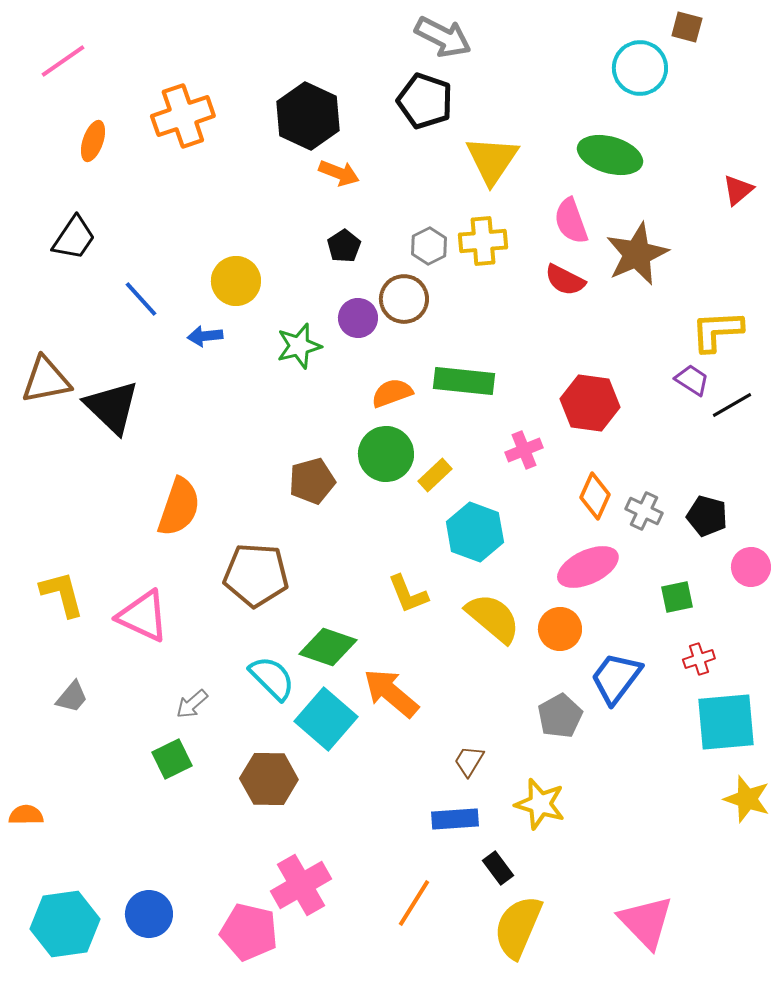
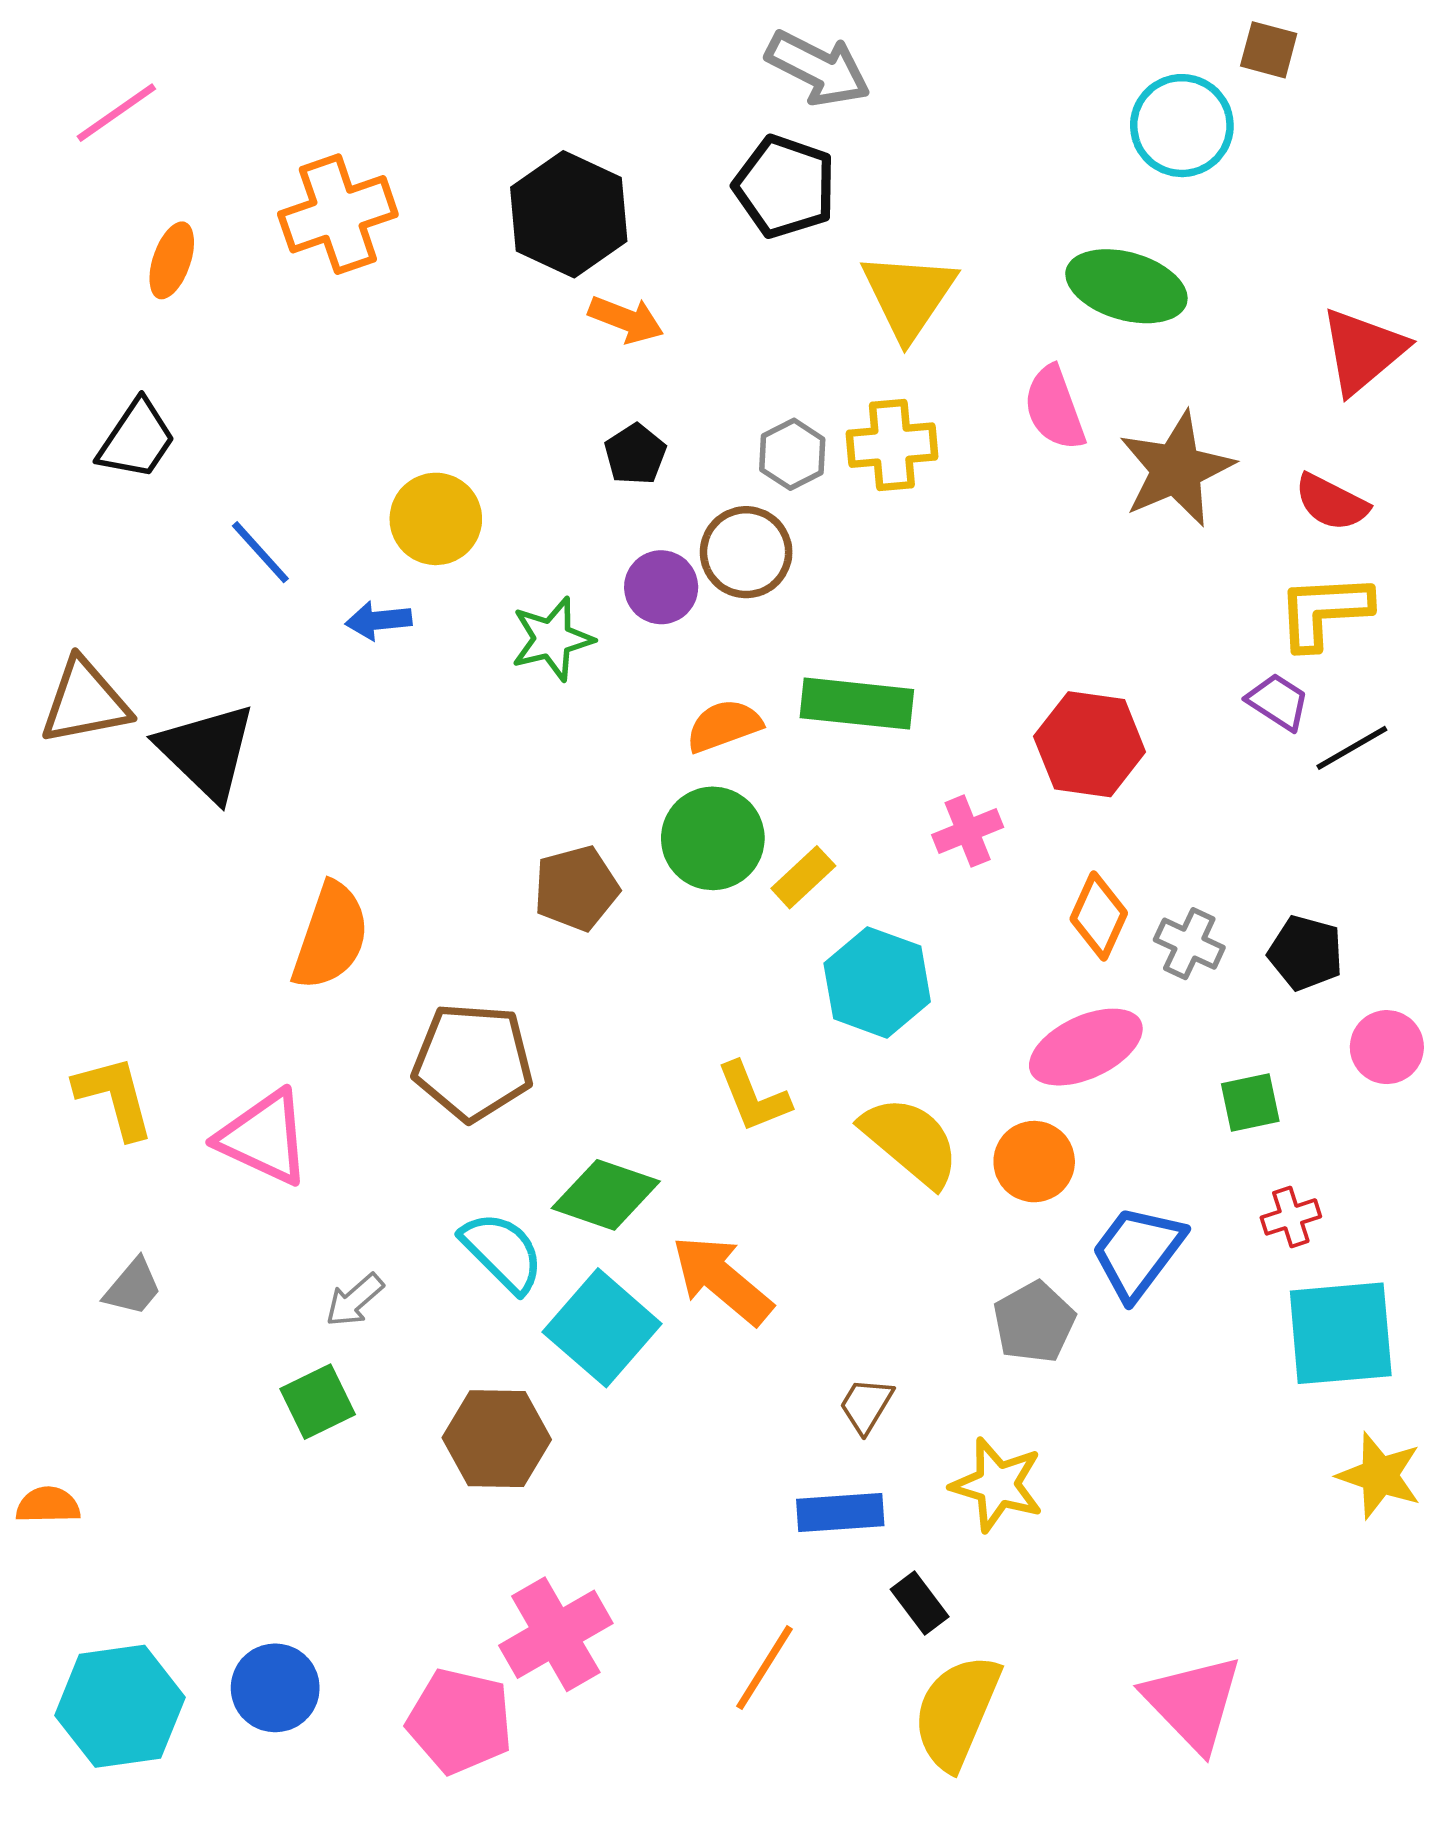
red triangle: (738, 190) -> (1363, 351), size x1.6
red semicircle: (565, 280) -> (1331, 502), moved

